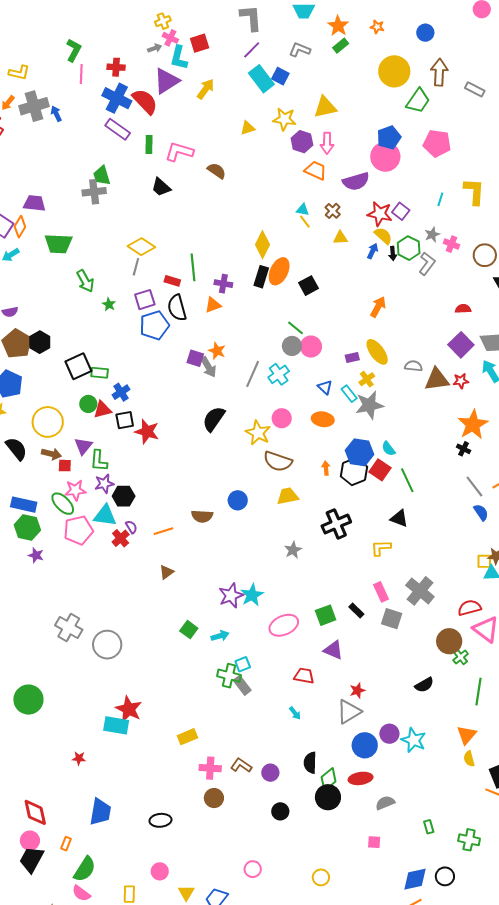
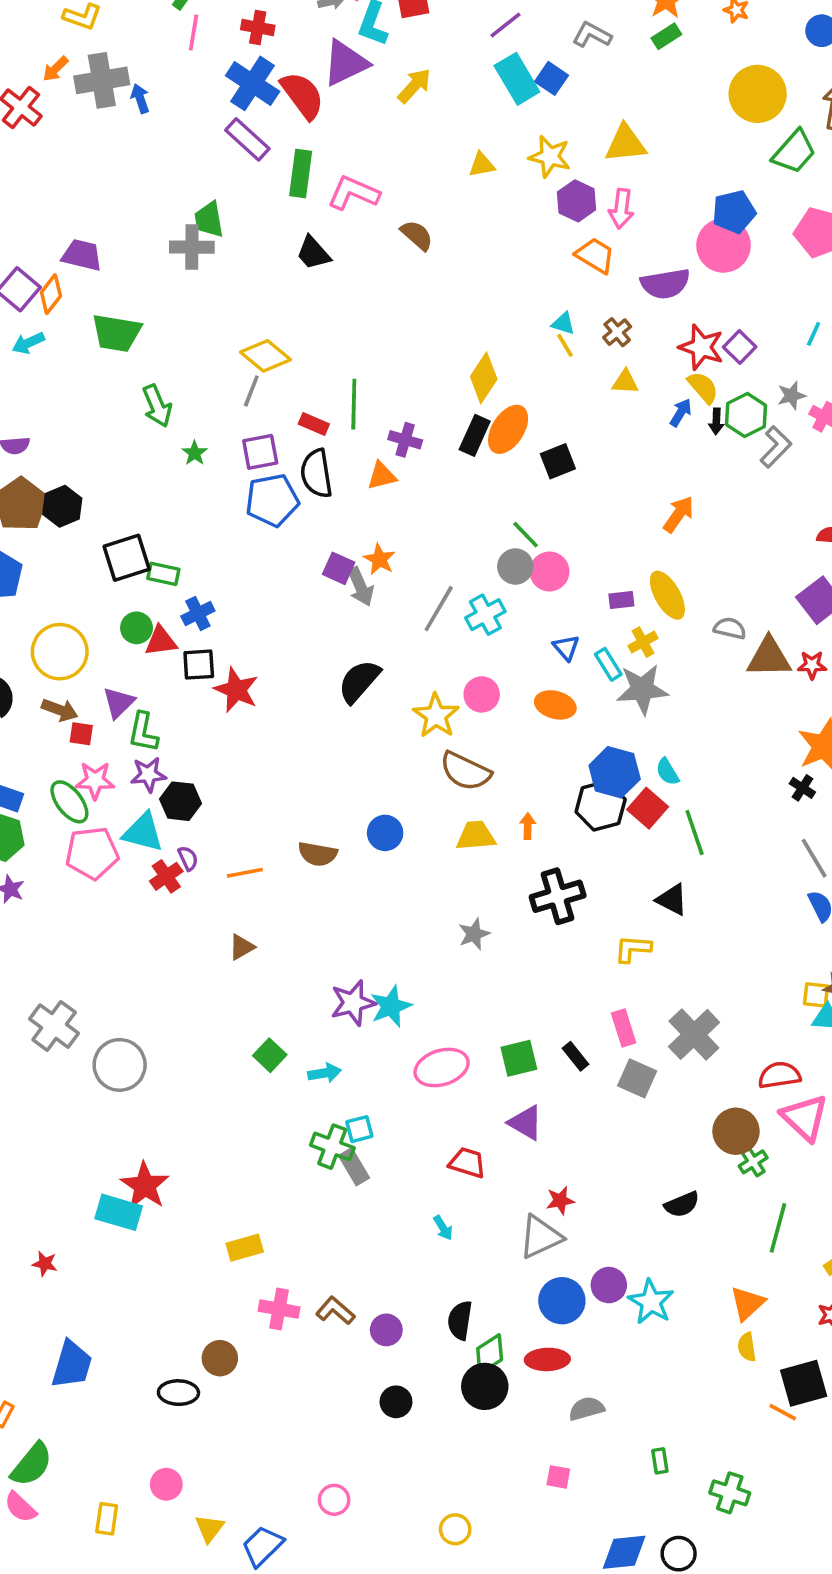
green rectangle: (149, 144) -> (301, 173), size x1.4
orange arrow: (326, 468) -> (528, 826), moved
brown circle: (214, 798) -> (220, 1358), moved

